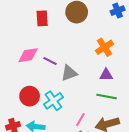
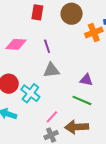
orange cross: (104, 47) -> (94, 32), moved
purple line: (50, 61) -> (47, 46), moved, turned 32
cyan cross: (53, 101) -> (30, 93), turned -30

